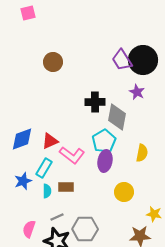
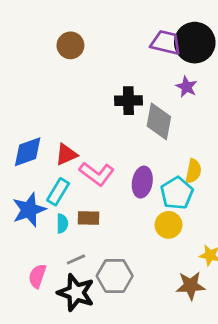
purple trapezoid: (122, 60) -> (166, 43), turned 135
cyan pentagon: (104, 141) -> (177, 193), moved
blue star: (23, 181) -> (29, 210), size x1.4

